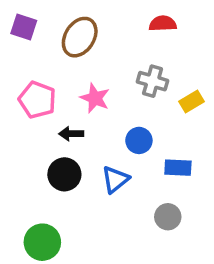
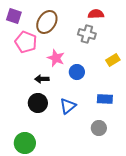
gray cross: (153, 81) -> (87, 34), moved
pink pentagon: (37, 100) -> (26, 42), moved
blue circle: (139, 140) -> (77, 72), moved

